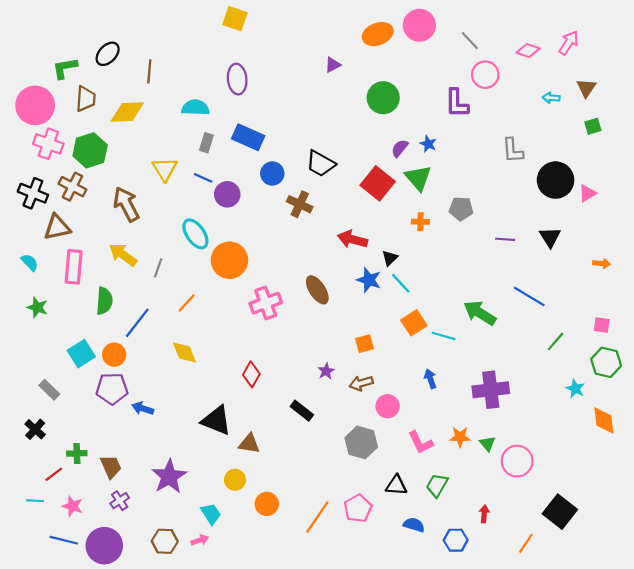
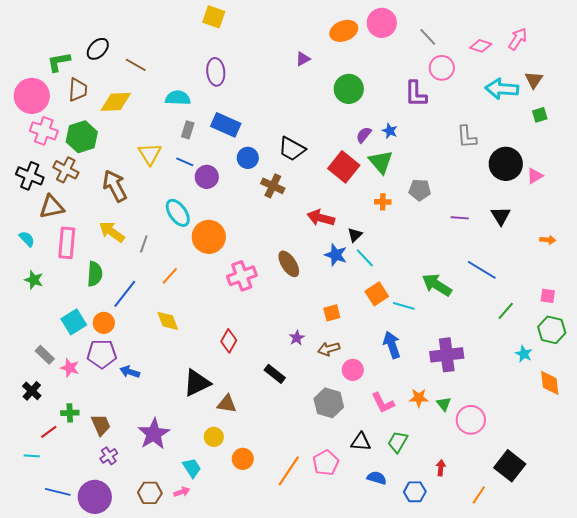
brown line: (149, 71) -> (136, 65), turned -65
cyan arrow: (551, 98) -> (502, 89), size x2.0
blue arrow: (430, 379) -> (392, 345), size x1.5
black triangle: (216, 420) -> (197, 383), turned -48
pink star: (72, 506) -> (70, 368), moved

